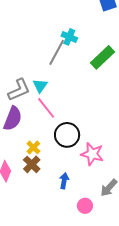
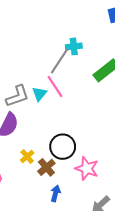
cyan cross: (69, 37) -> (74, 46), turned -35
pink line: (46, 108) -> (55, 87), moved
brown cross: (32, 164) -> (46, 167), moved

